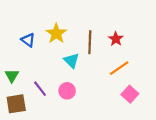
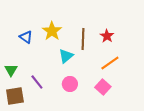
cyan triangle: (71, 61) -> (66, 56), turned 35
pink circle: (67, 91) -> (70, 84), moved
pink square: (130, 94) -> (103, 87), moved

